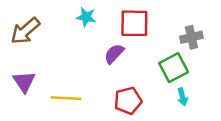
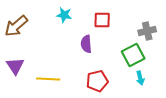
red square: (134, 23) -> (102, 20), size x0.7
purple semicircle: (114, 54) -> (86, 44), turned -48

